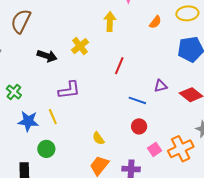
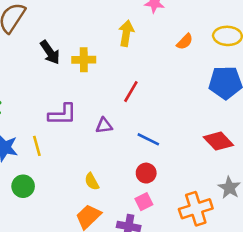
yellow cross: (80, 46) -> (84, 60), turned 30
black arrow: (47, 56) -> (50, 52), moved, turned 30
purple triangle: (161, 86) -> (104, 126), moved
pink square: (155, 149) -> (144, 202), moved

